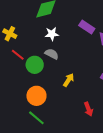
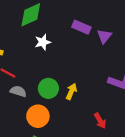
gray semicircle: (52, 54) -> (18, 91), moved
green circle: (35, 65) -> (48, 88), moved

